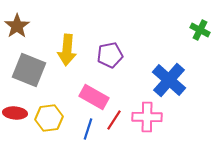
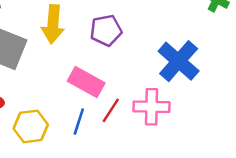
yellow hexagon: (49, 118) -> (31, 126), moved

